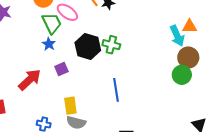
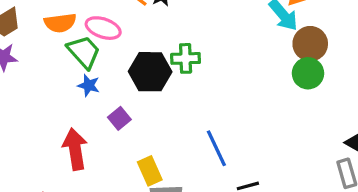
red arrow: (30, 80) -> (75, 149), turned -40
blue line: (116, 90) -> (216, 148), moved

